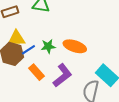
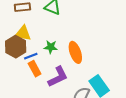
orange ellipse: (75, 46) -> (75, 52), turned 40
blue line: (28, 50) -> (31, 56), moved

